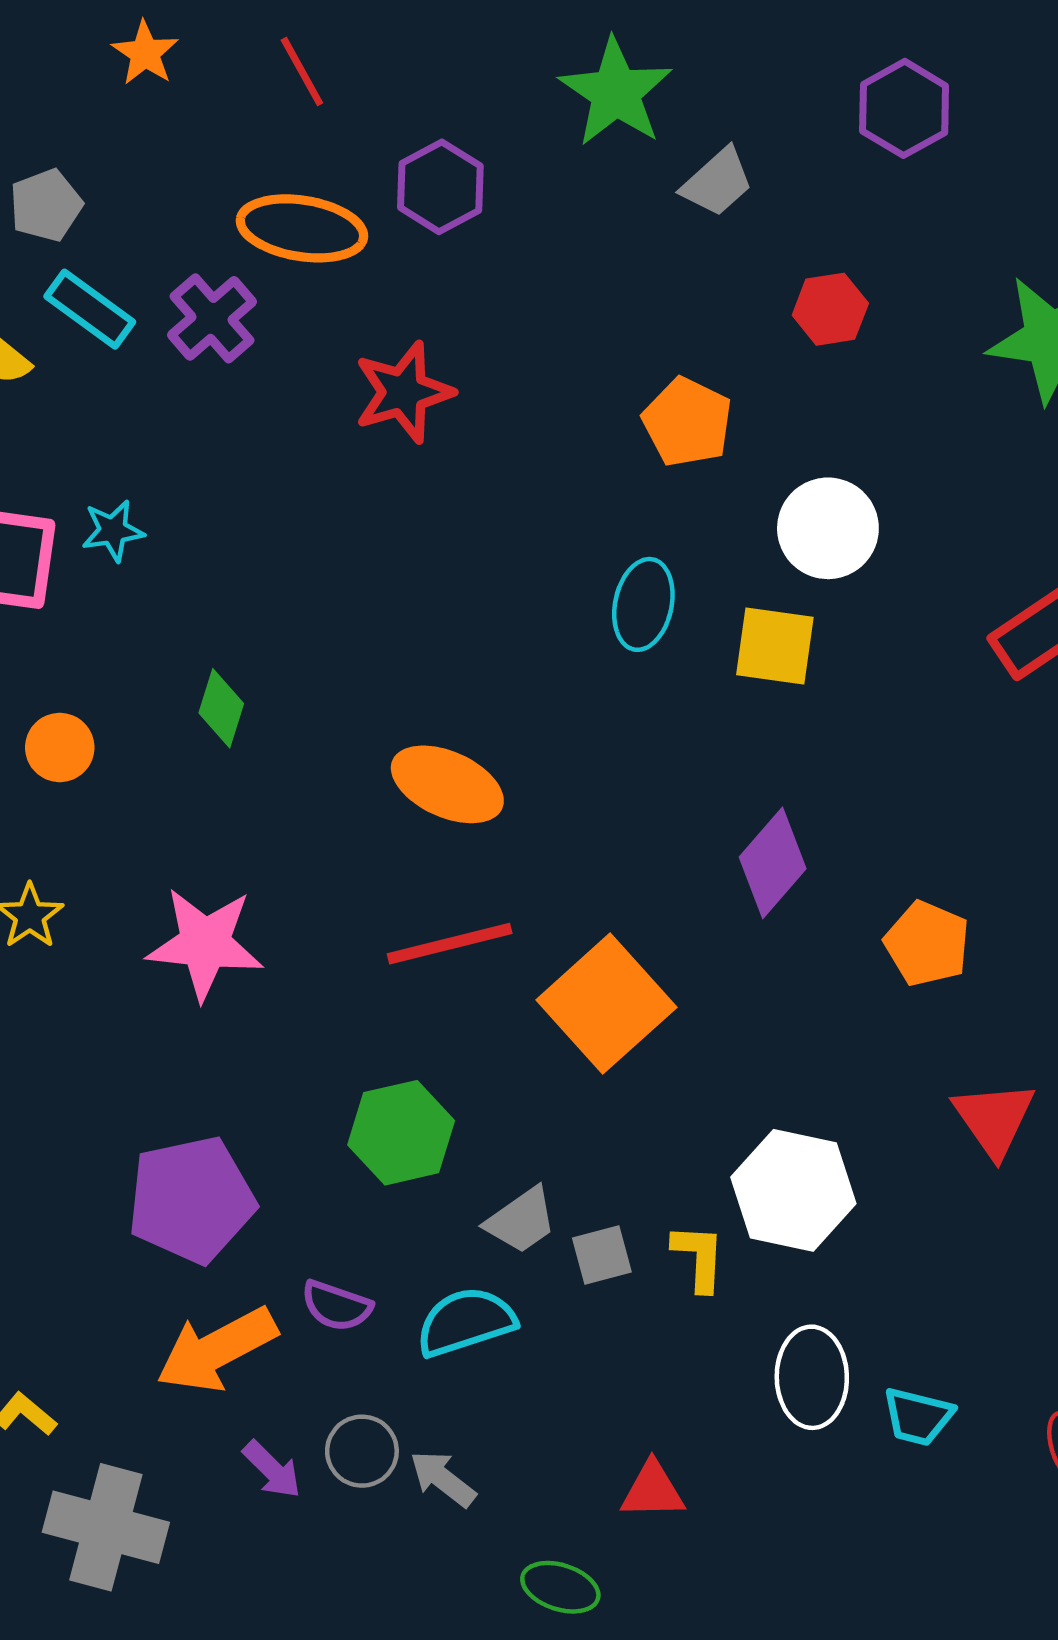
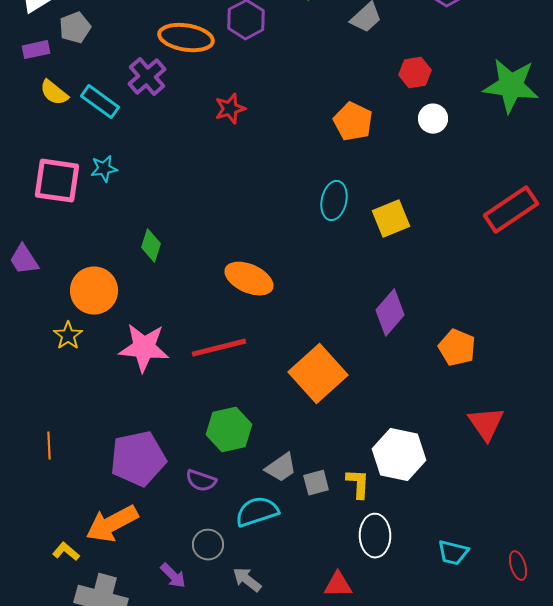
cyan rectangle: (90, 309) -> (100, 102), moved
red star: (403, 392) -> (230, 109), size x0.7
white circle: (828, 528) -> (433, 119), moved, size x0.7
yellow square: (775, 646) -> (391, 219), turned -30
orange circle: (60, 747) -> (94, 291), moved, size x1.6
red line: (450, 944) -> (219, 348), moved
purple semicircle: (337, 1306) -> (201, 481), moved
orange arrow: (217, 1350) -> (112, 524), moved
white ellipse: (812, 1377) -> (375, 536), moved
gray circle: (362, 1451) -> (208, 545), moved

